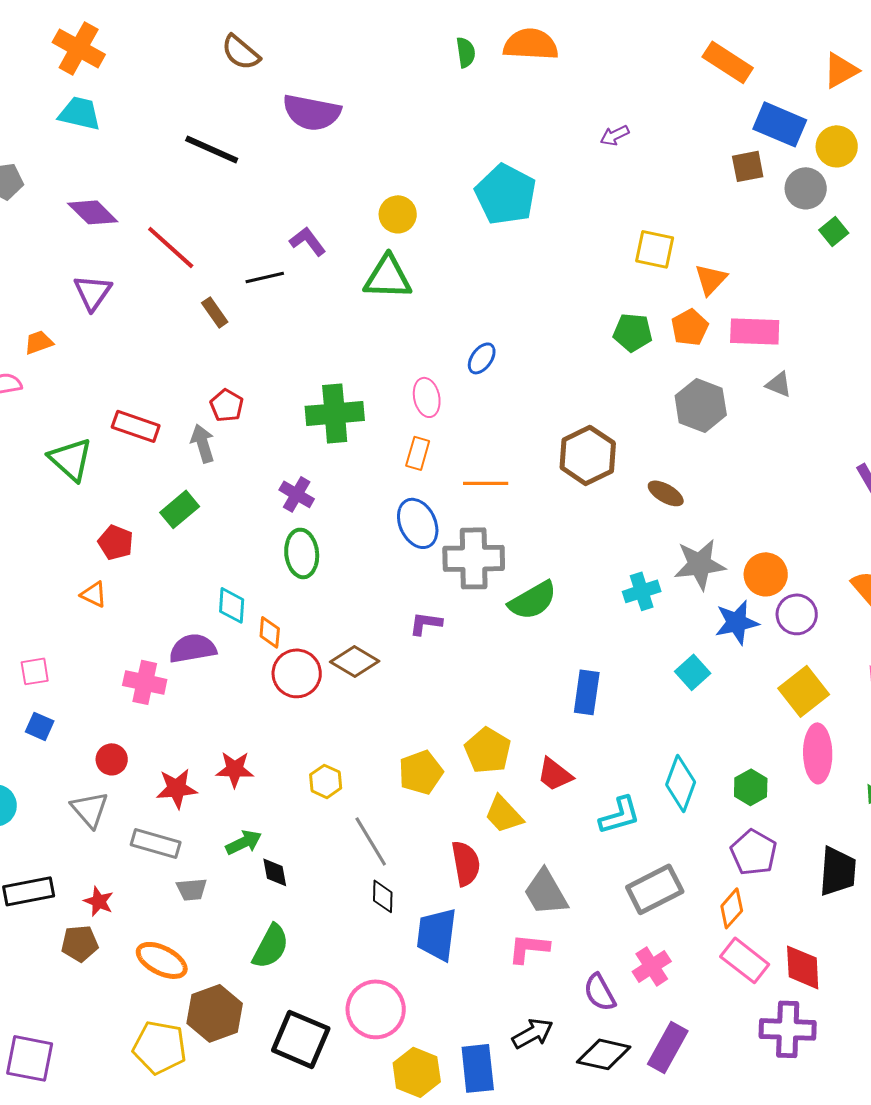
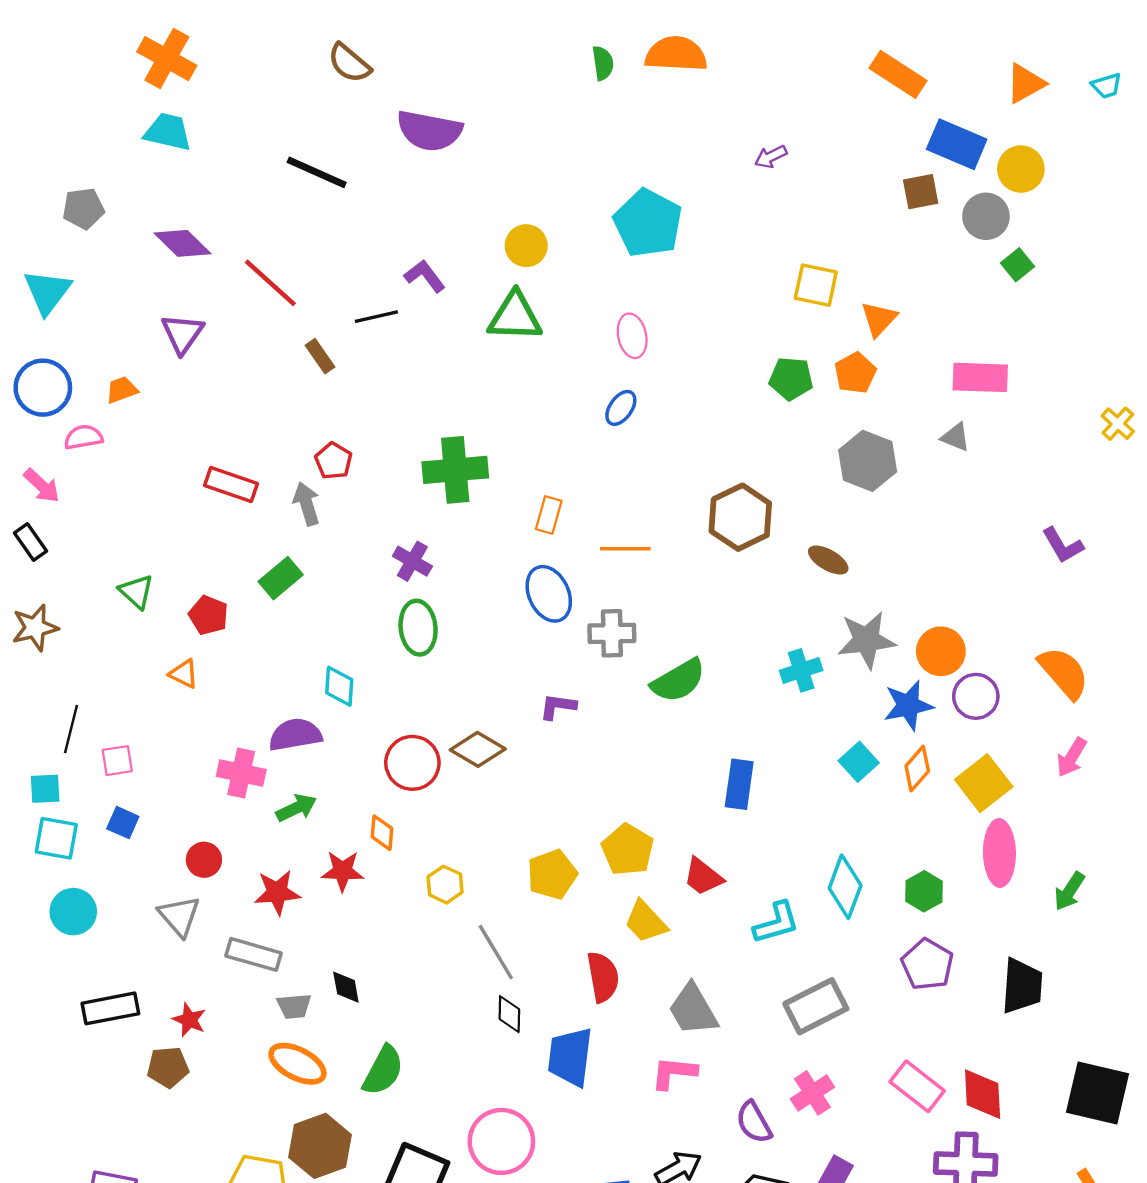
pink rectangle: (755, 331) -> (980, 377), moved
pink ellipse: (427, 397) -> (632, 336), moved
green triangle: (71, 459) -> (136, 592), moved, size x0.7
gray cross: (474, 558) -> (612, 633), size x0.7
orange diamond: (270, 632) -> (382, 833), moved
green arrow: (244, 842) -> (296, 808), moved
black diamond: (275, 872) -> (346, 987), moved
orange diamond: (732, 908) -> (917, 768), moved
orange ellipse: (162, 960) -> (297, 1064), moved

